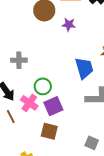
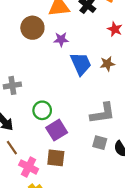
blue trapezoid: (84, 68) -> (81, 64), moved
pink cross: (29, 103) -> (29, 167), moved
gray square: (92, 143) -> (100, 143), moved

